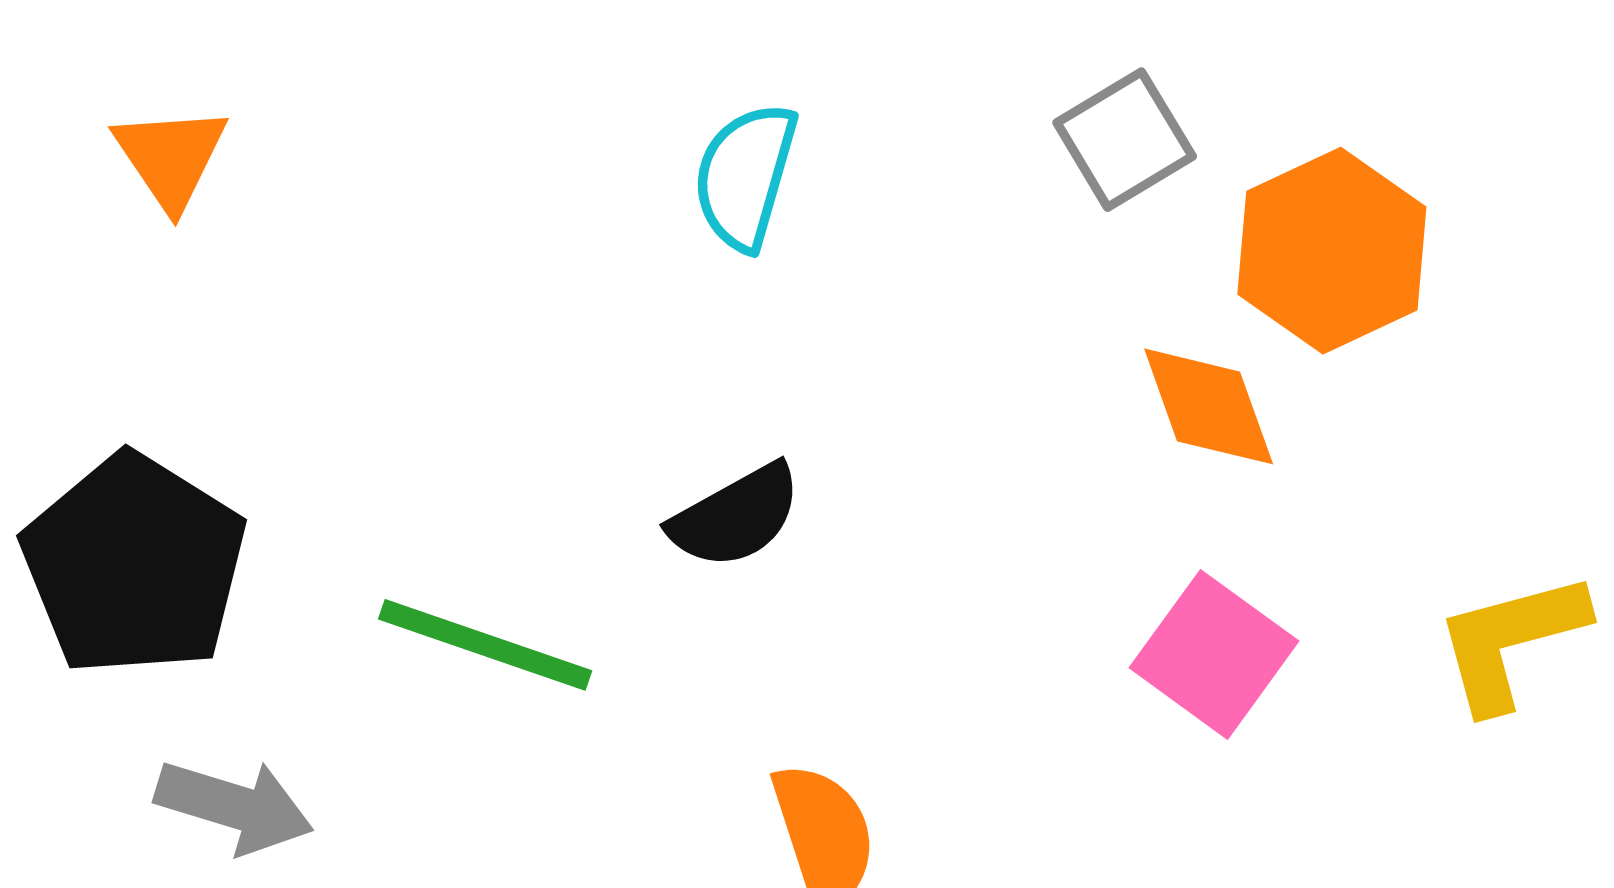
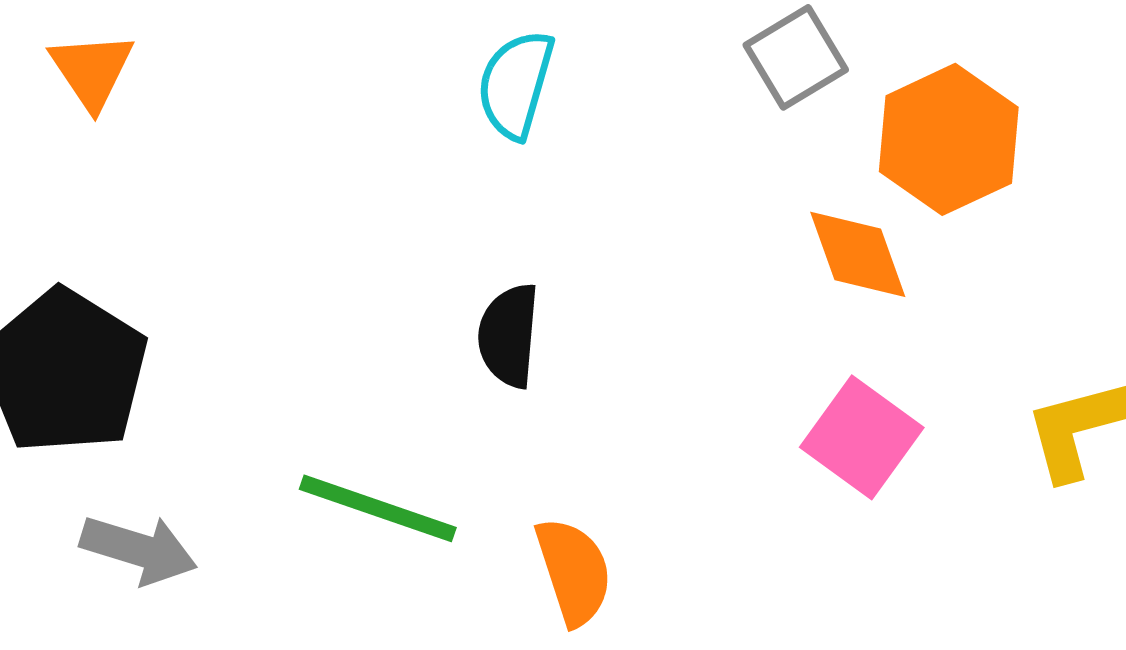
black semicircle: (736, 516) -> (509, 335), turned 124
green line: (485, 645) -> (378, 508), moved

